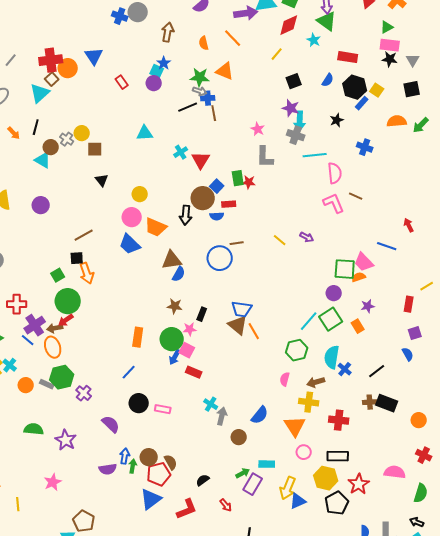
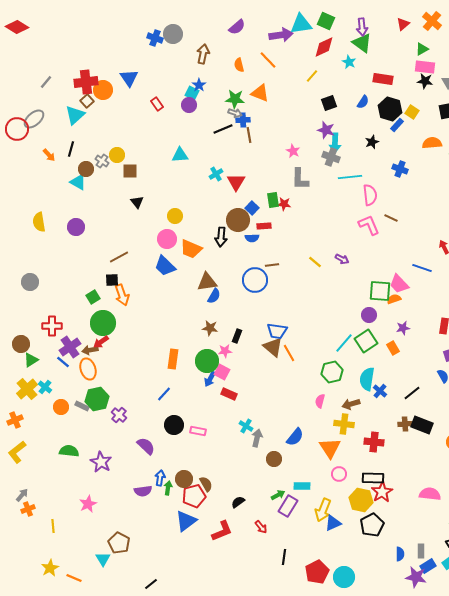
red star: (359, 484) -> (382, 492), moved

